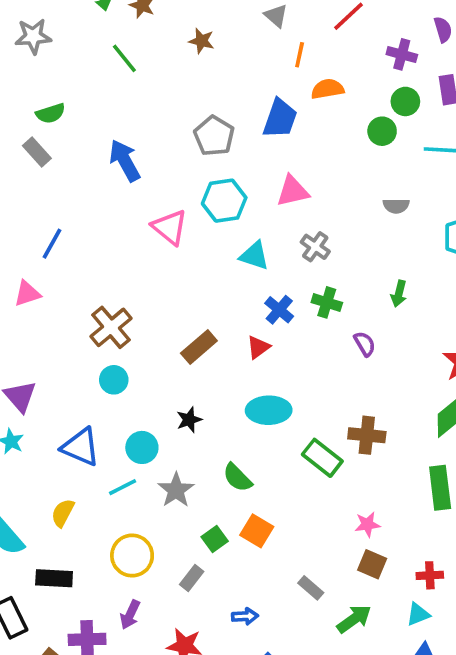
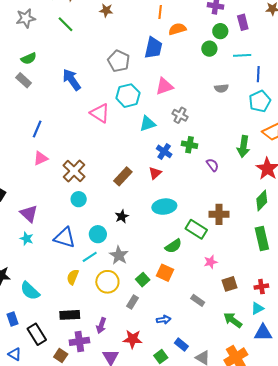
gray star: (33, 36) -> (26, 18), moved
cyan triangle: (254, 256) -> (148, 124), turned -30
pink triangle: (27, 294) -> (41, 158), moved
green arrow: (399, 294) -> (243, 146), moved, size x1.5
green semicircle: (237, 478) -> (173, 246), moved, turned -72
yellow semicircle: (63, 513) -> (73, 277), moved
pink star: (367, 524) -> (211, 262), moved
yellow circle: (132, 555) -> (107, 282), moved
brown square: (372, 564) -> (230, 284), turned -35
black rectangle: (54, 578) -> (70, 315), moved
green arrow: (354, 619) -> (233, 320), moved, turned -102

